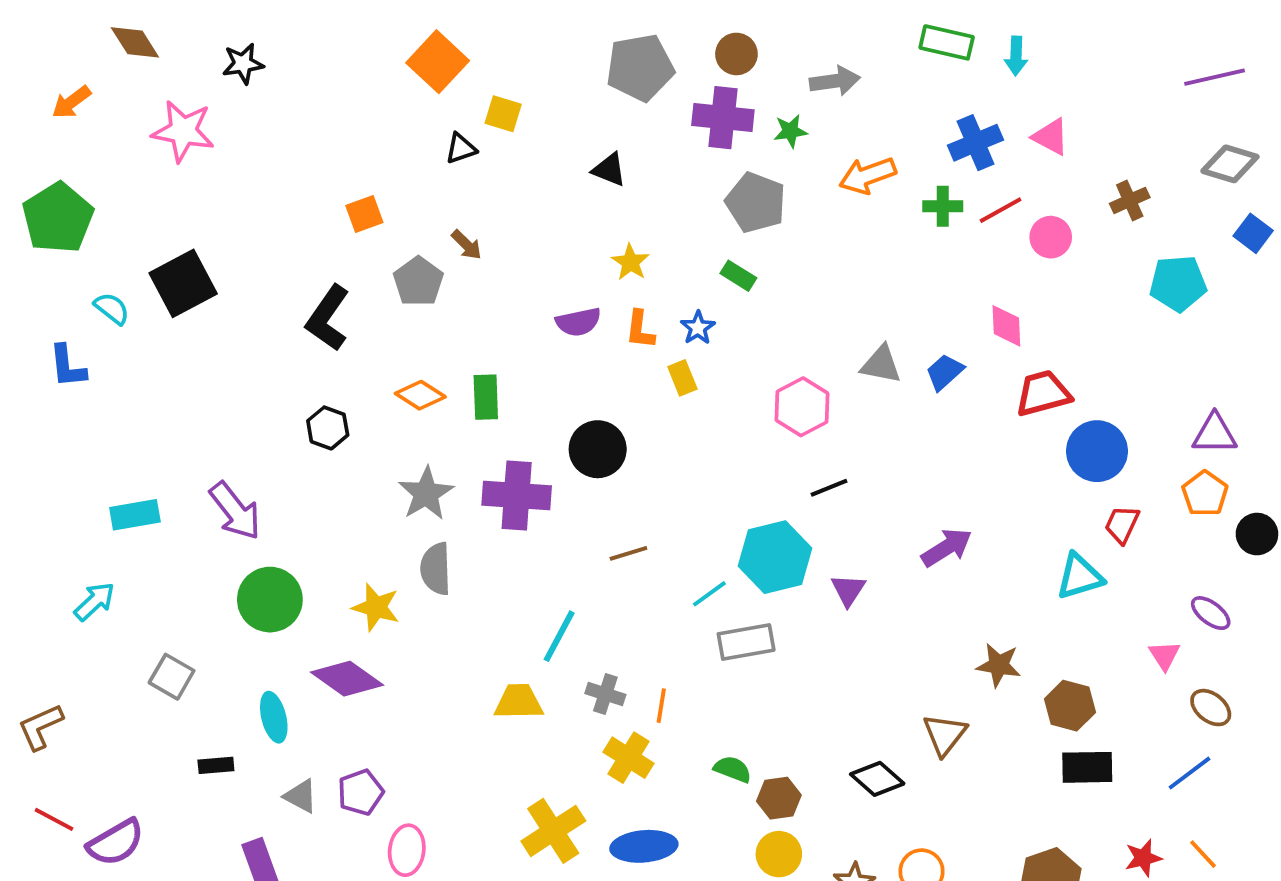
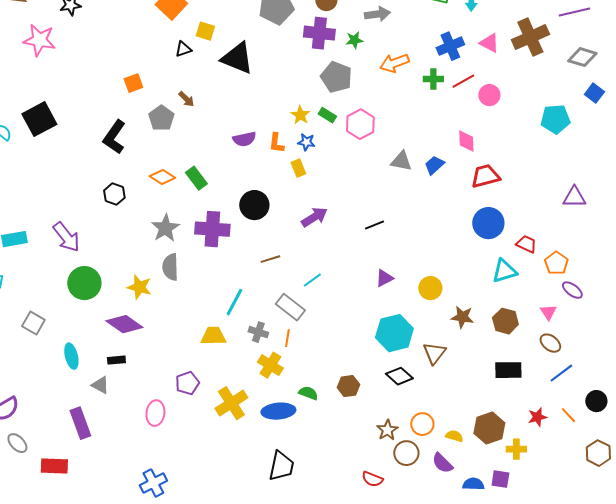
black triangle: (609, 170) -> (237, 58), moved, size x1.8
brown cross: (1130, 200) -> (530, 37), moved, size x1.8
yellow star: (630, 262) -> (300, 115), moved
blue star: (698, 328) -> (306, 142), turned -30
green rectangle: (486, 397) -> (196, 178), turned -35
pink hexagon: (802, 407) -> (360, 124), moved
blue circle: (1097, 451) -> (488, 223), moved
orange pentagon: (1205, 494) -> (556, 263), moved
red trapezoid: (1122, 524) -> (526, 244), turned 90
black circle: (1257, 534) -> (596, 401), moved
purple arrow: (947, 548) -> (314, 217), moved
cyan hexagon: (775, 557) -> (394, 333), moved
purple triangle: (848, 590) -> (384, 278), turned 30
gray rectangle: (746, 642) -> (290, 307), moved, turned 48
brown hexagon: (1070, 706) -> (505, 321), moved
brown ellipse: (1211, 708) -> (550, 343), moved
cyan ellipse: (274, 717) -> (71, 356), moved
black rectangle: (216, 765) -> (116, 360), moved
green semicircle: (733, 769) -> (308, 393), moved
purple pentagon: (361, 792) -> (187, 383), moved
yellow circle: (779, 854) -> (430, 288), moved

